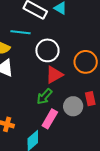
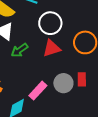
green arrow: (44, 96) -> (20, 50), moved

